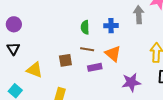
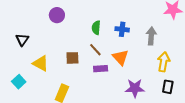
gray arrow: (139, 15) -> (151, 36), moved
purple circle: (14, 24) -> (57, 15), moved
brown line: (87, 49) -> (95, 50), turned 32

